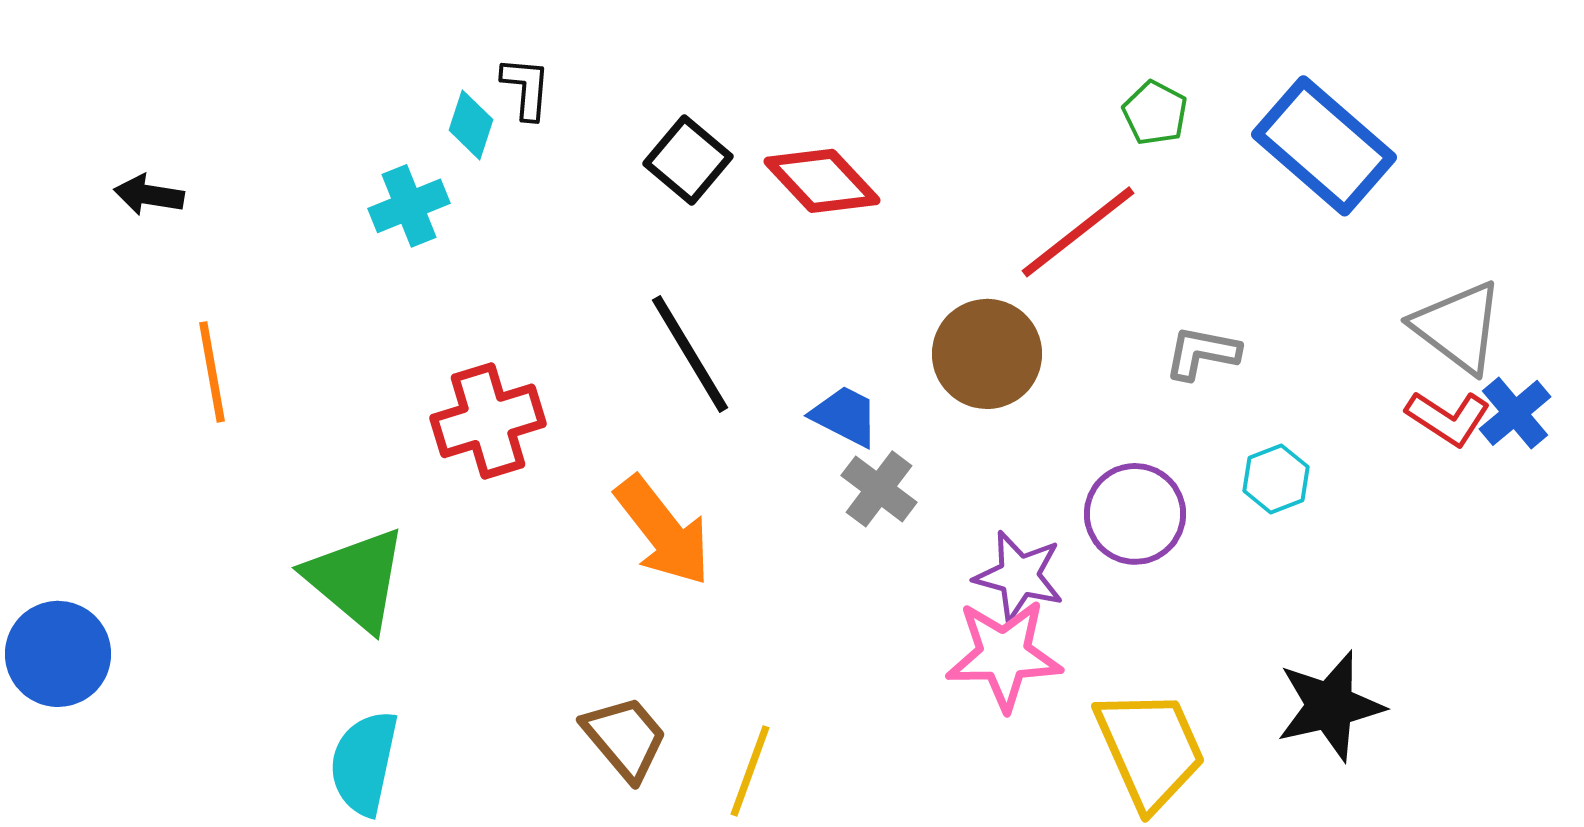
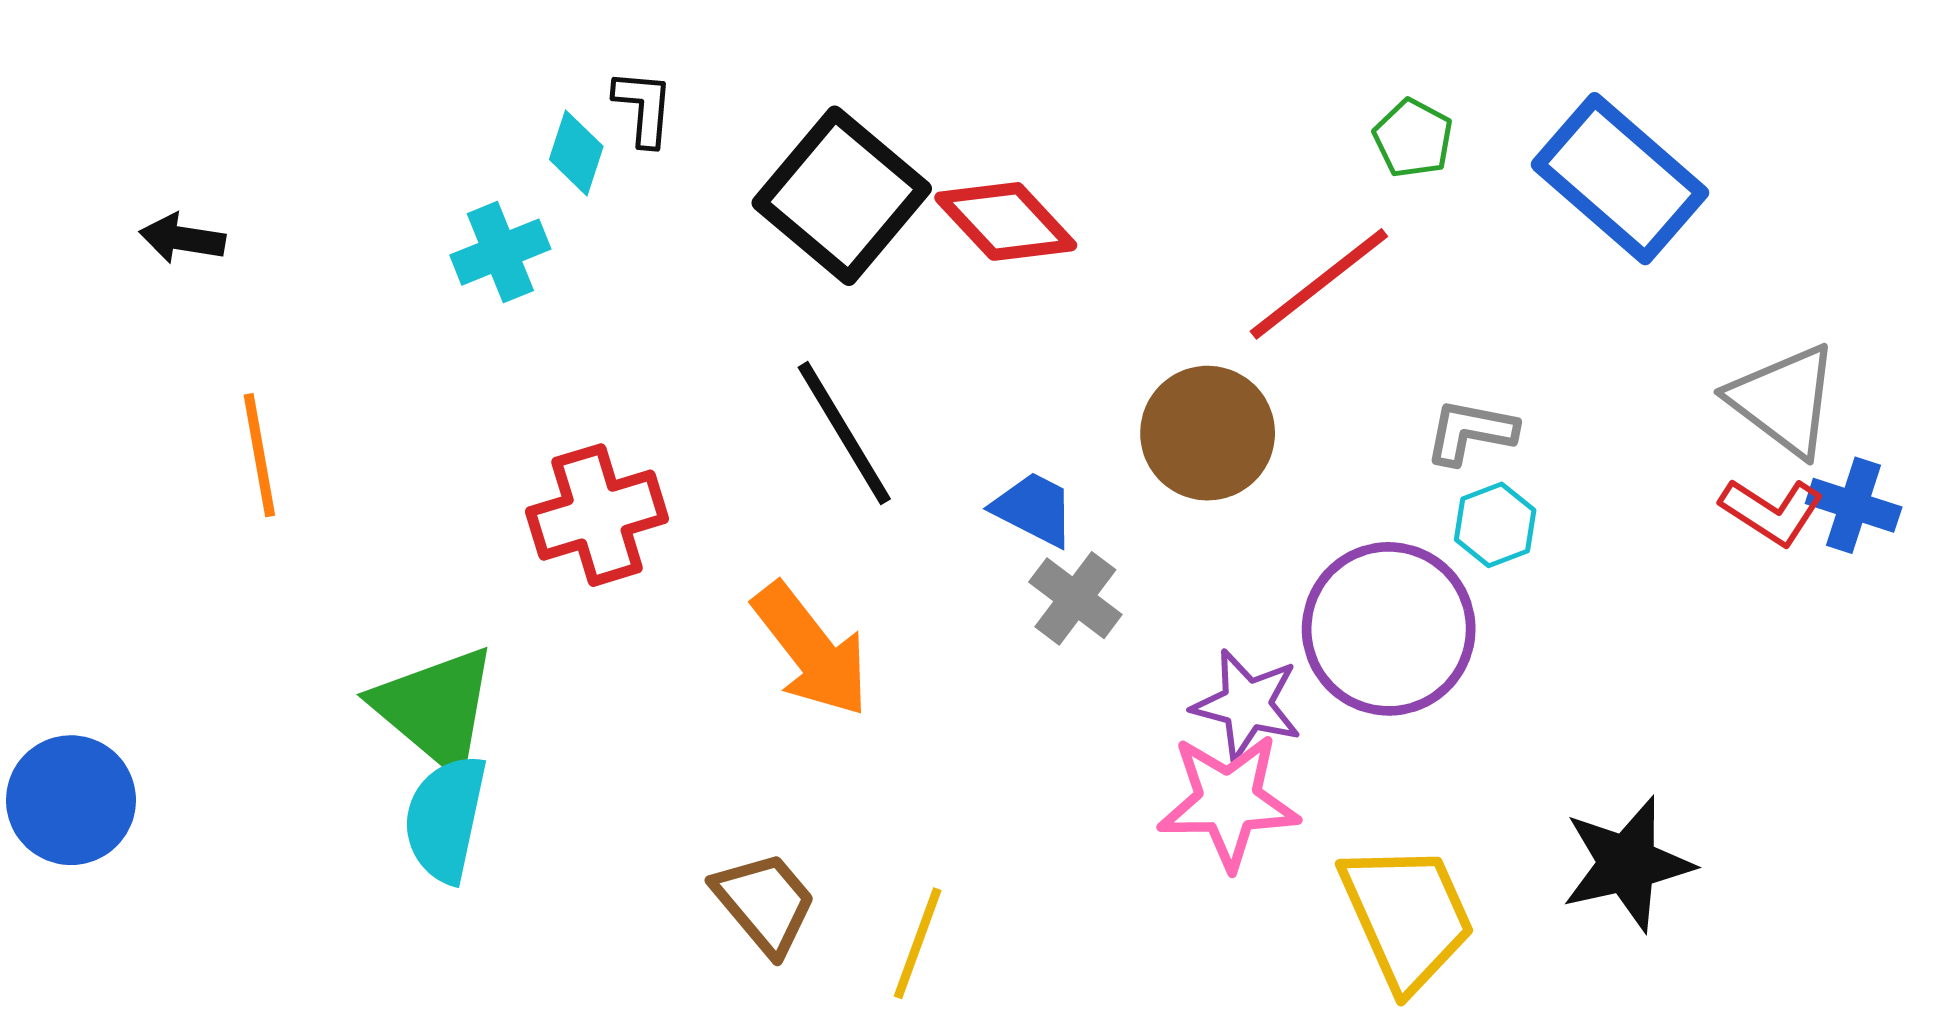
black square: (688, 160) -> (842, 196), size x1.6
blue cross: (1515, 413) -> (1854, 505), turned -32
cyan hexagon: (1276, 479) -> (1495, 525), moved
purple circle: (1135, 514) -> (1389, 629), size x1.4
cyan semicircle: (364, 763) -> (445, 819), moved

